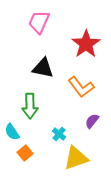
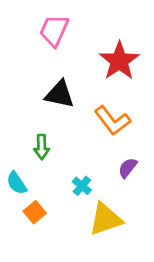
green arrow: (30, 106) -> (42, 147), size x0.7

